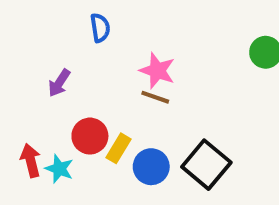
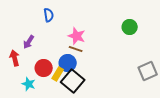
red arrow: (31, 161) -> (15, 58), moved
black square: (206, 165) -> (73, 81), moved
blue circle: (151, 167) -> (68, 63), moved

